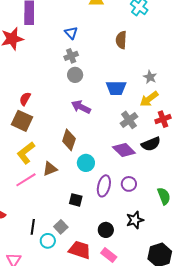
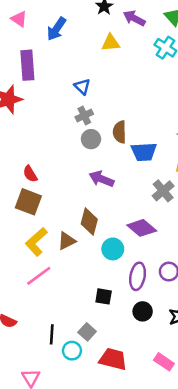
brown semicircle: (121, 40) -> (120, 132), moved
red semicircle: (25, 99) -> (30, 174), turned -56
purple diamond: (124, 150) -> (142, 228), moved
brown triangle: (50, 169) -> (67, 241), moved
black circle: (106, 230) -> (143, 311), moved
pink rectangle: (109, 255) -> (164, 362), moved

